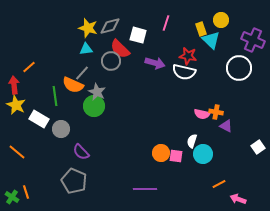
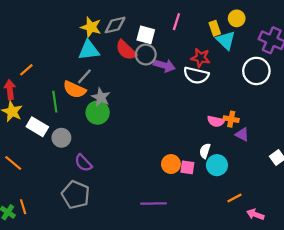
cyan triangle: (86, 49) -> (89, 50), size x1.5
gray circle: (111, 61) -> (146, 55), moved

